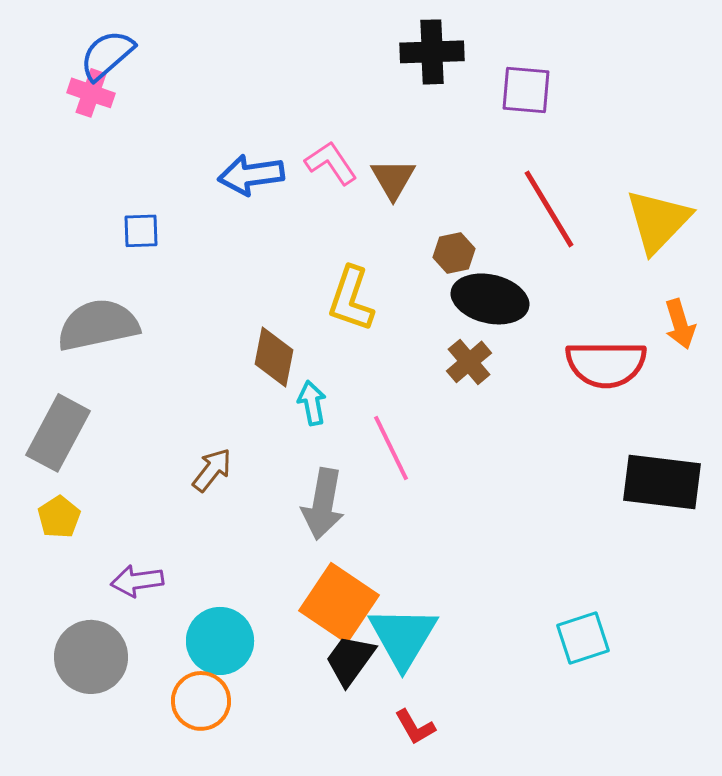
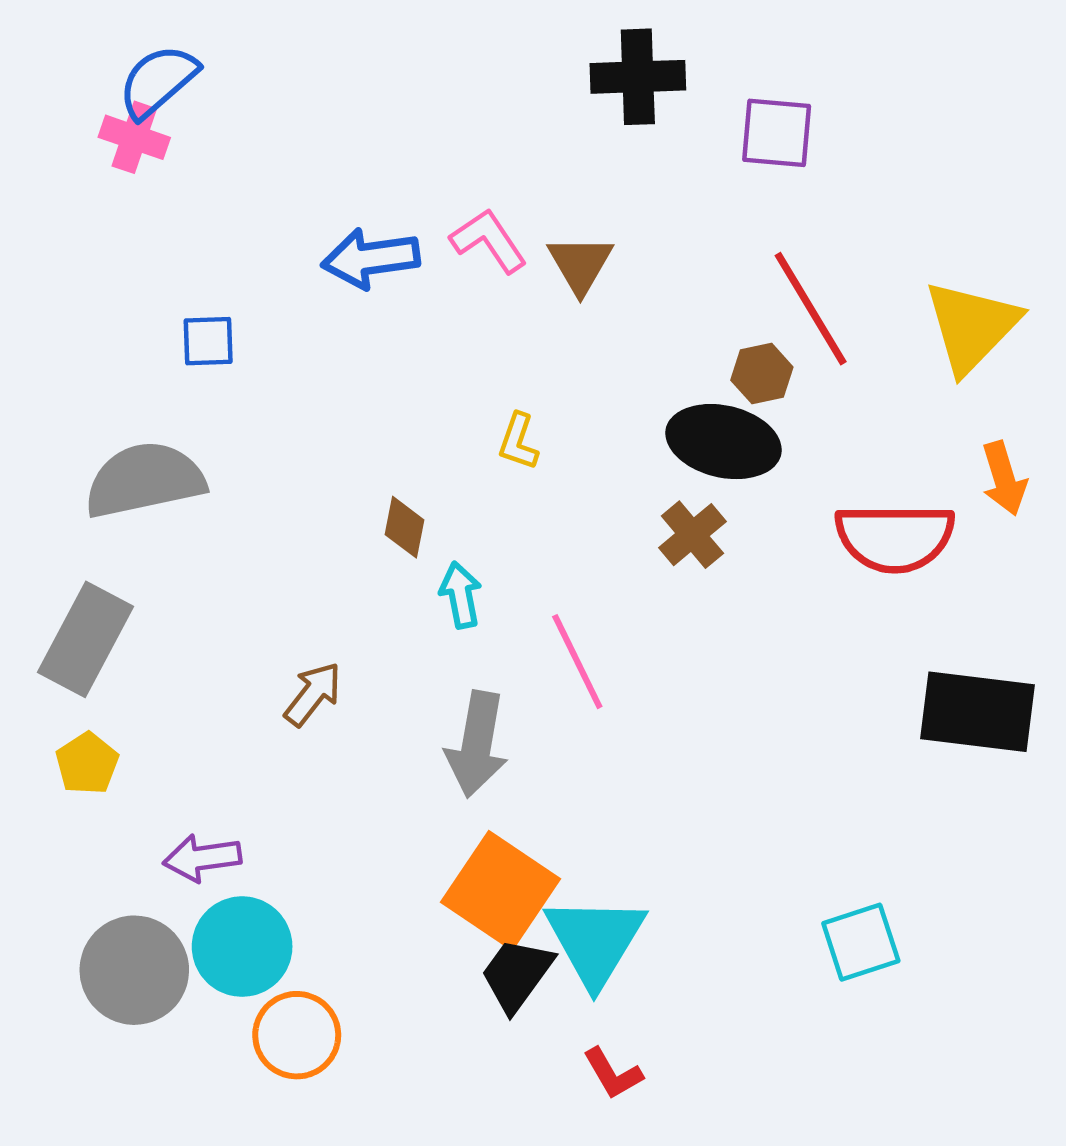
brown hexagon: (454, 253) -> (762, 374), moved
yellow L-shape: (351, 299) -> (518, 442), size x0.6
brown diamond: (274, 357) -> (405, 527), size x0.7
cyan circle: (220, 641) -> (242, 947), moved

